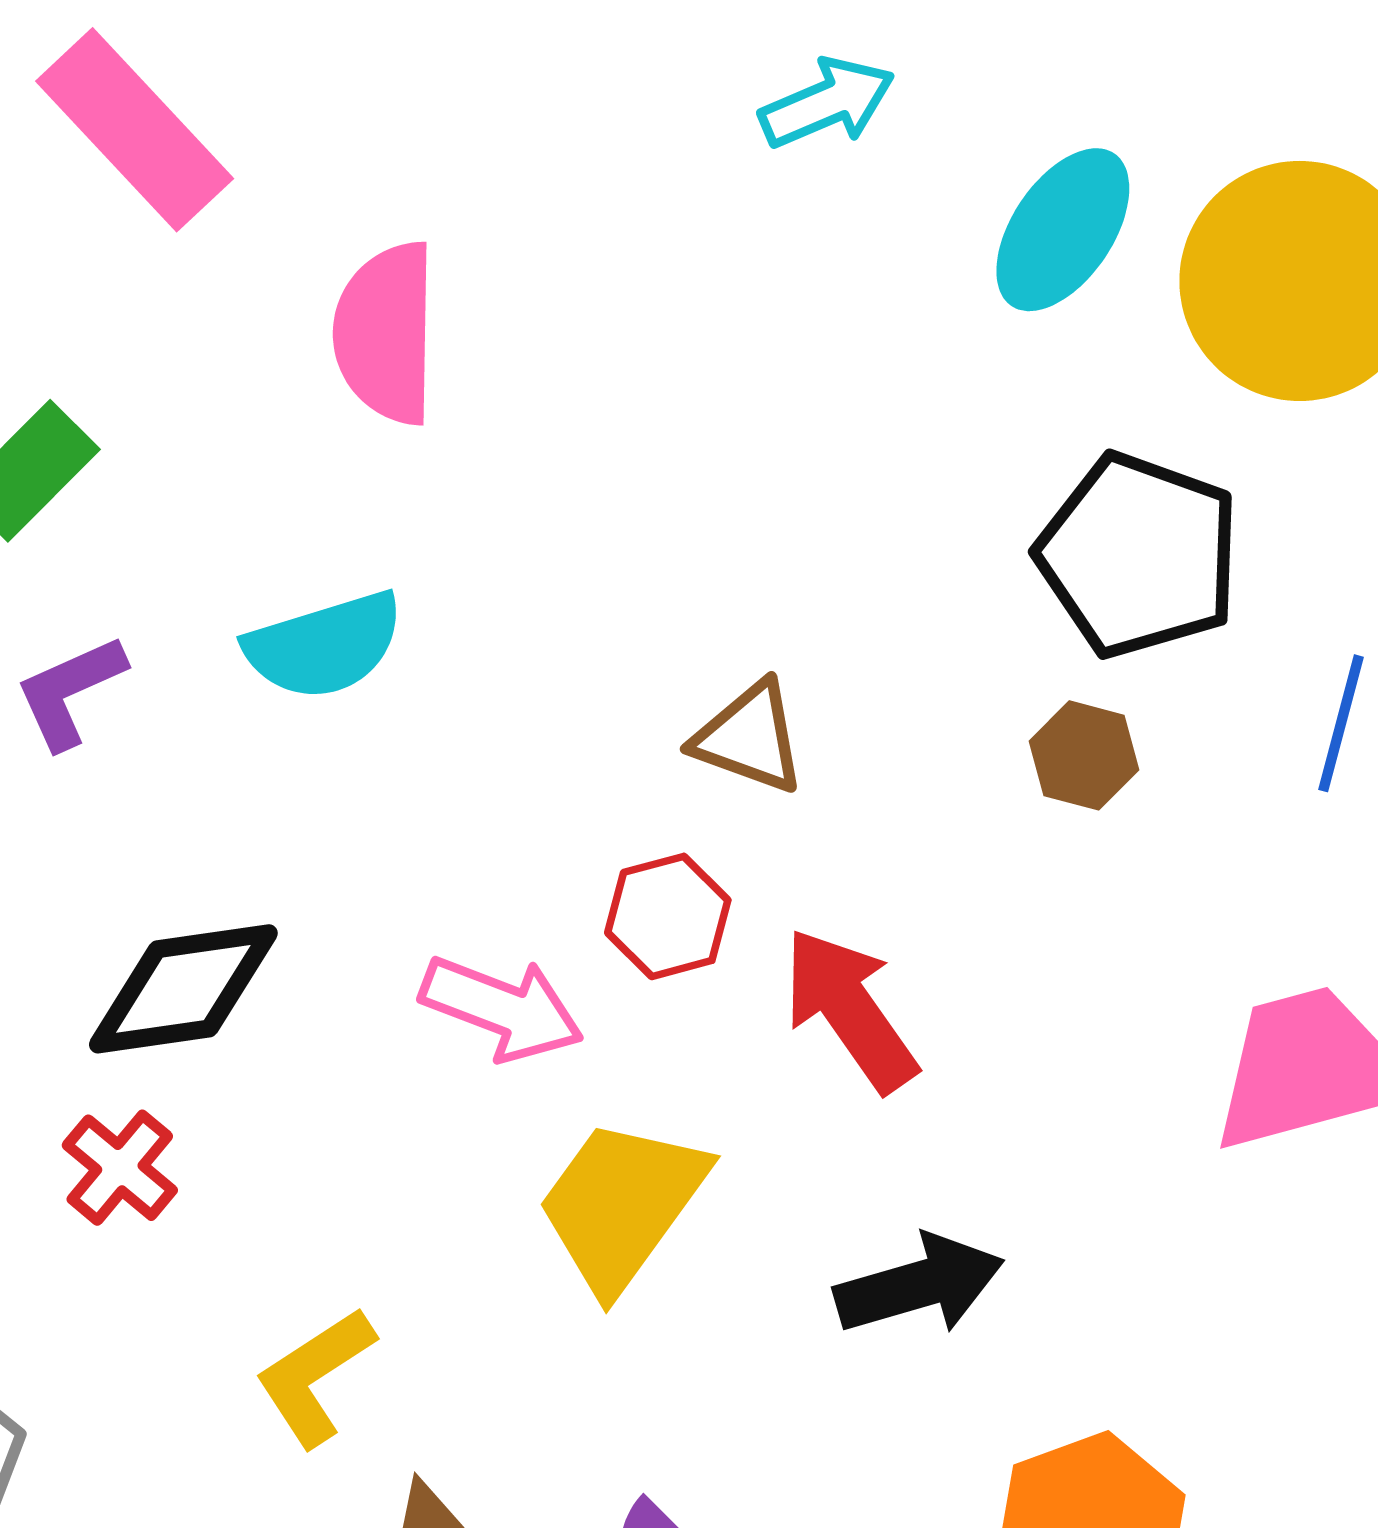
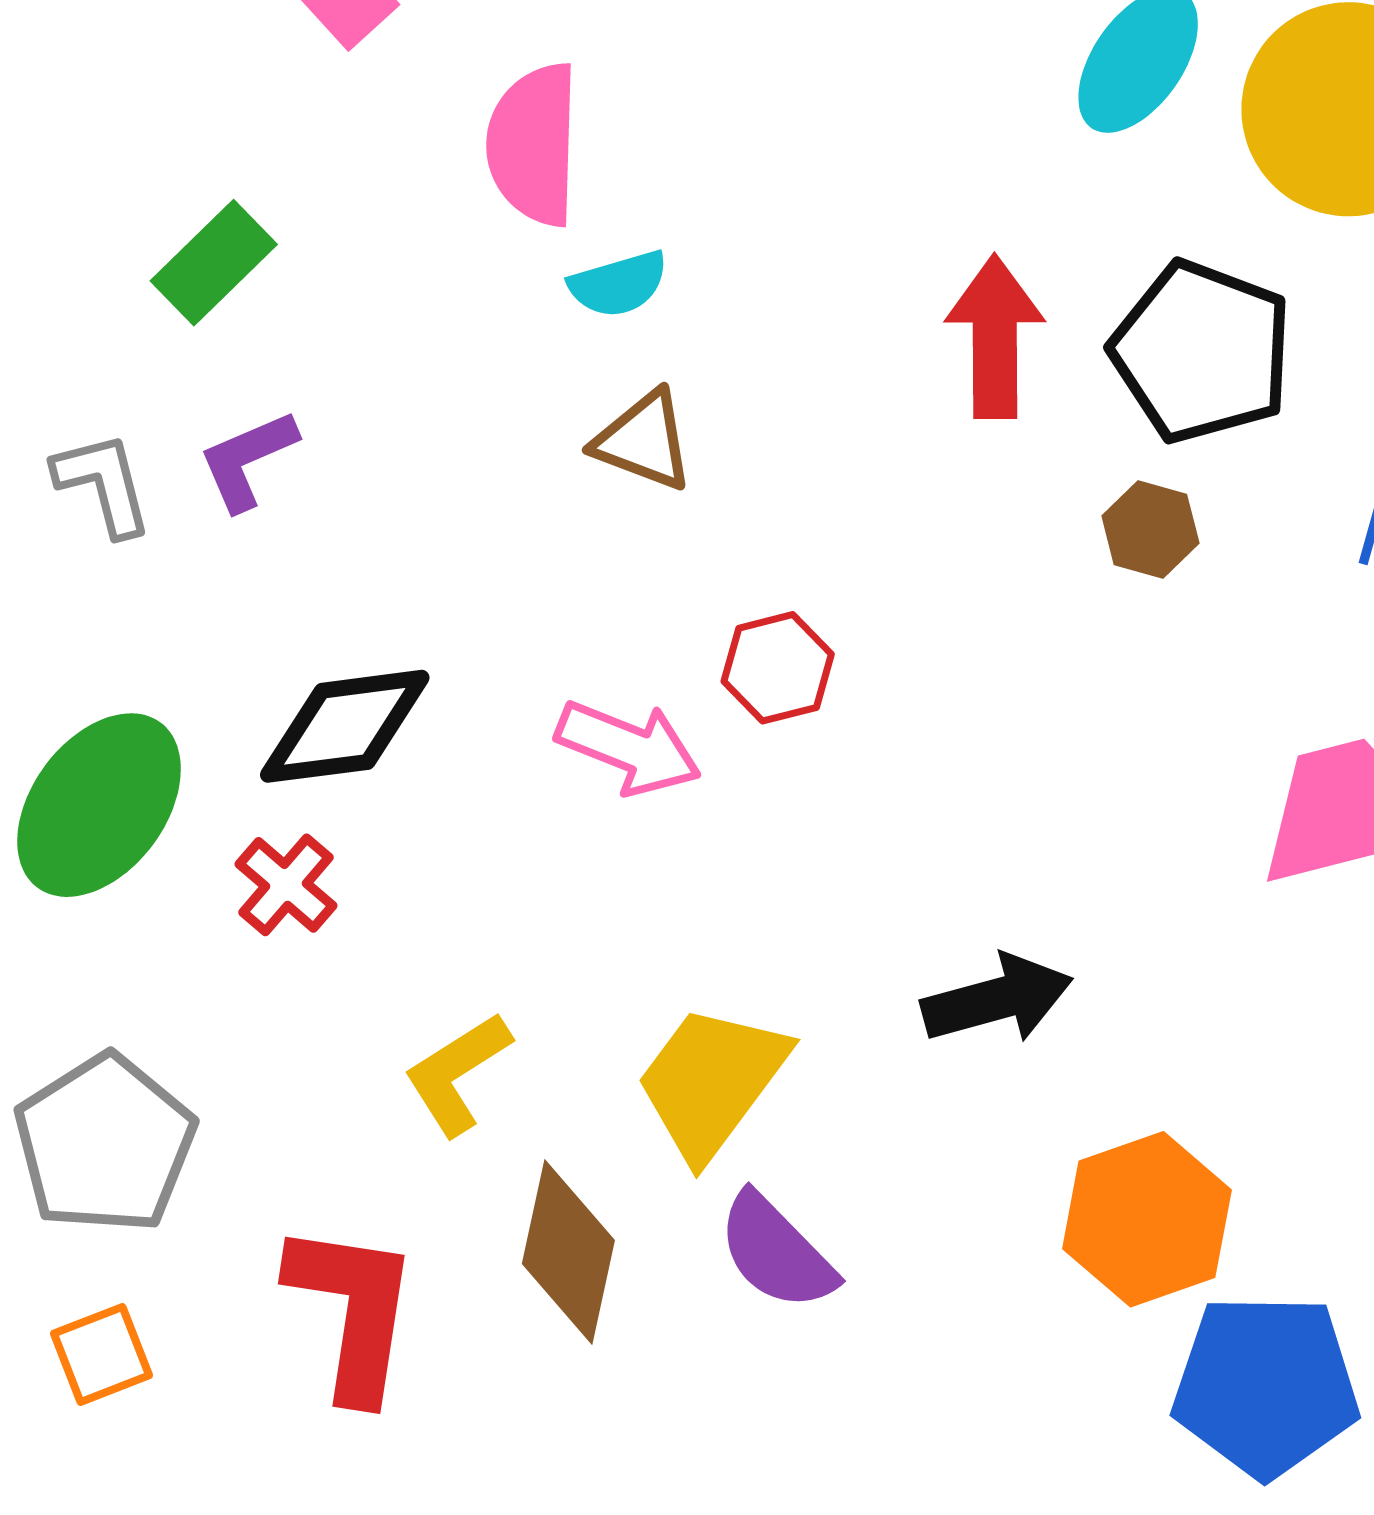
cyan semicircle: (324, 645) -> (619, 284), moved, size x0.7
brown triangle: (749, 738) -> (644, 441), moved
red arrow: (850, 1010) -> (995, 337), moved, turned 34
yellow trapezoid: (622, 1205) -> (711, 1082), moved

